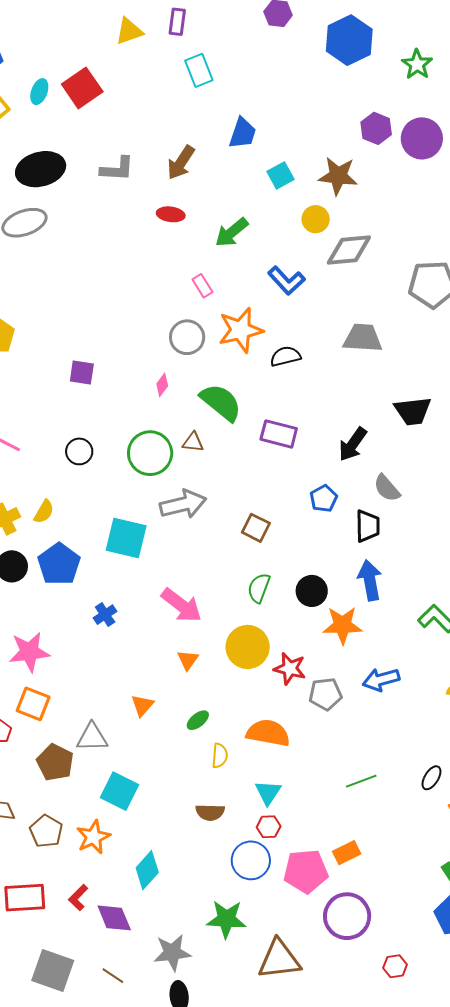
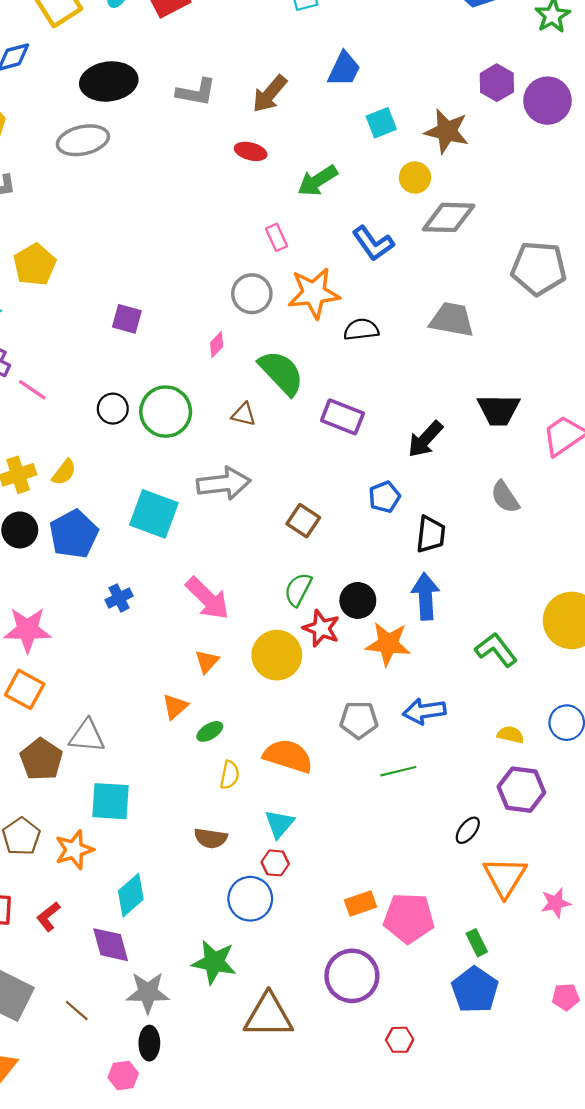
green circle: (150, 453) -> (166, 412), moved
gray semicircle: (387, 488) -> (505, 497), moved
red star: (290, 669) -> (321, 628), moved
orange triangle: (142, 705) -> (175, 707), moved
green line: (361, 781) -> (398, 771), moved
cyan square: (120, 791) -> (110, 801), turned -30
pink pentagon: (306, 871) -> (409, 918), moved
purple diamond: (114, 918) -> (111, 945), moved

